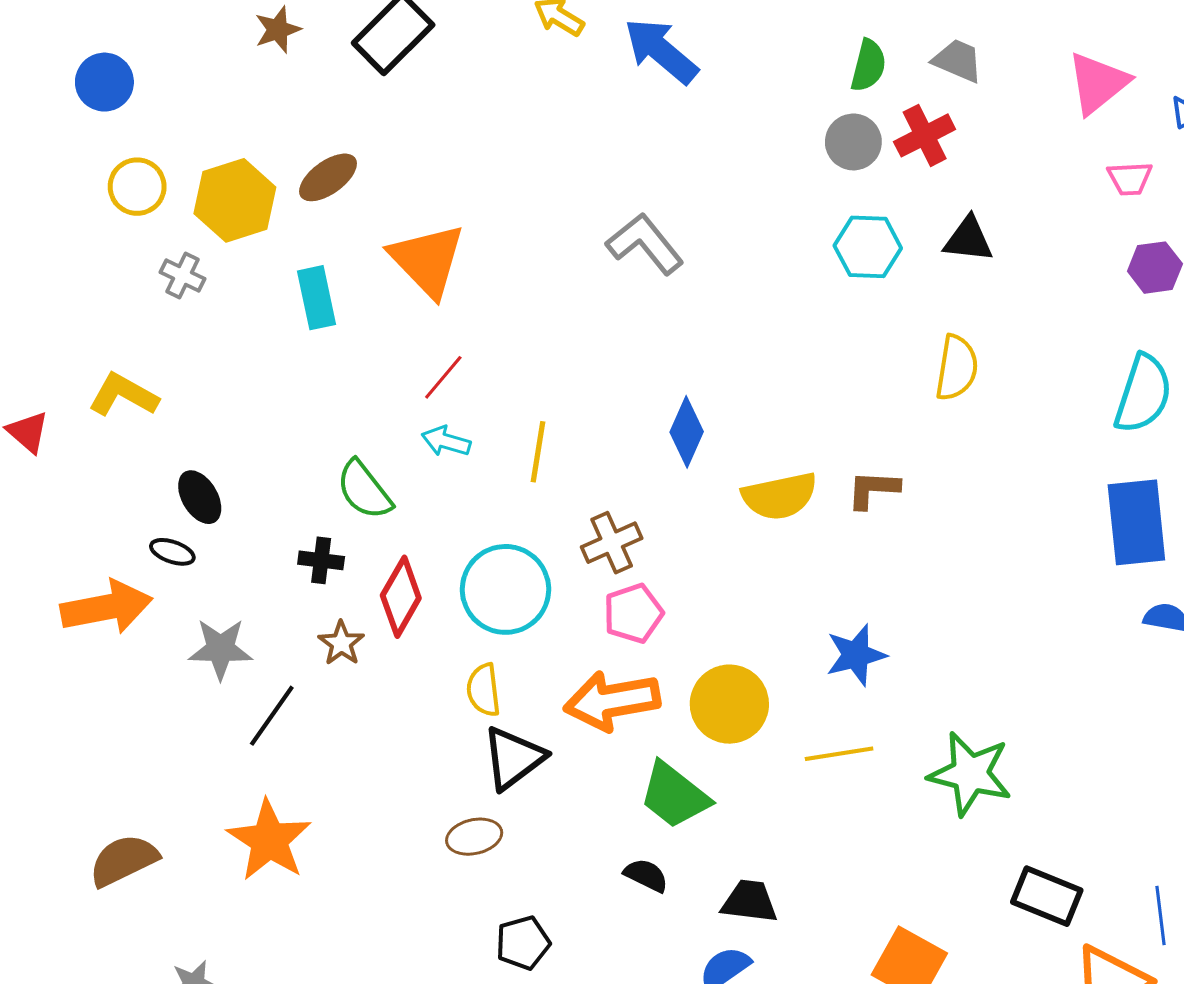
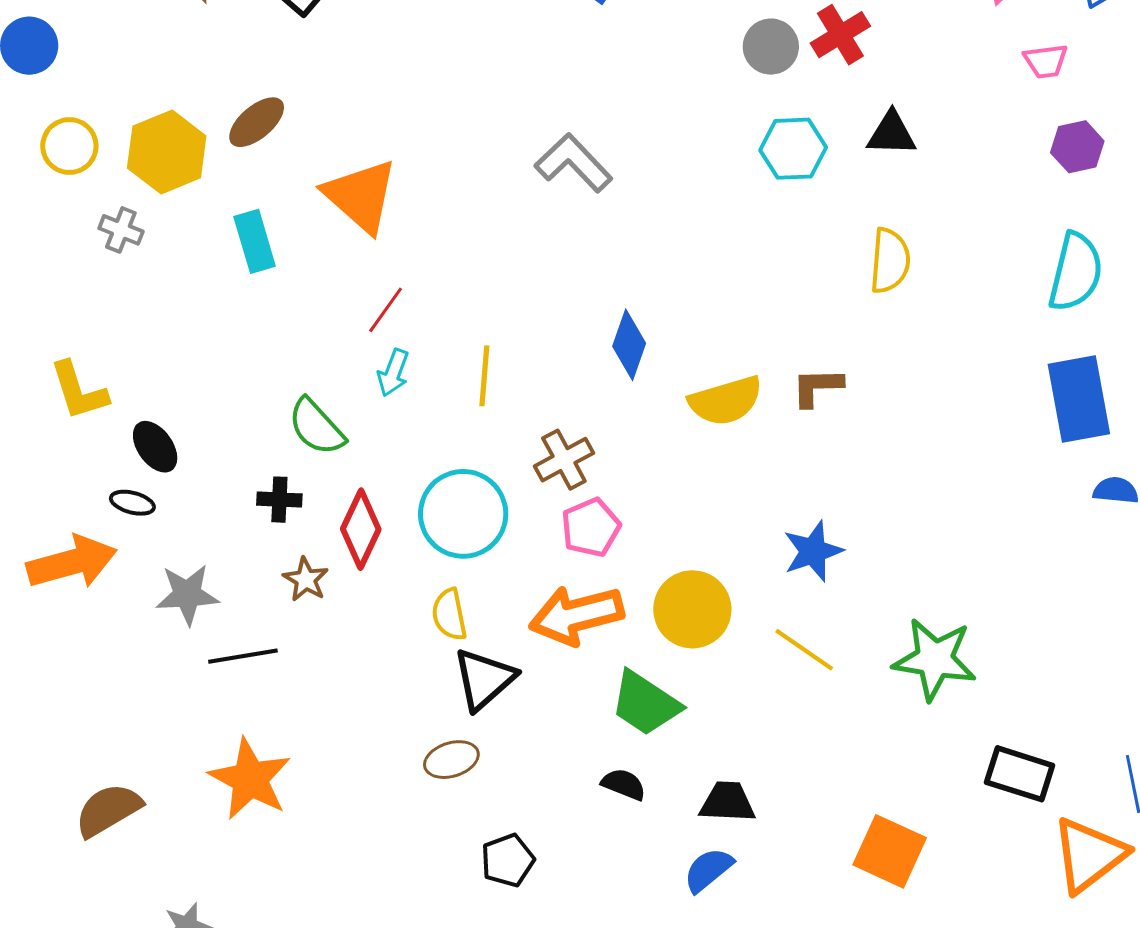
yellow L-shape: (123, 395) -> (79, 391), moved, turned -132
cyan arrow: (446, 441) -> (393, 373), turned -81
black line: (272, 716) -> (243, 656), turned 50
yellow line: (839, 754) -> (804, 650), turned 48

